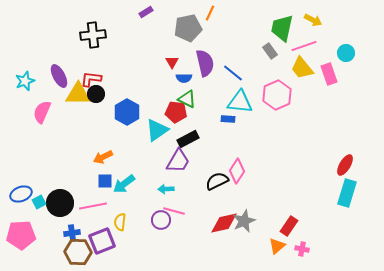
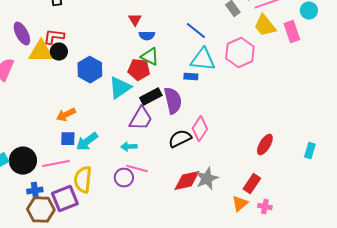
purple semicircle: (205, 63) -> (173, 101), moved
red ellipse: (345, 165) -> (265, 145), moved
cyan rectangle: (347, 193) -> (310, 151), size x0.6
yellow semicircle: (120, 222) -> (83, 180), size x1.5

